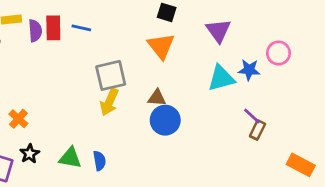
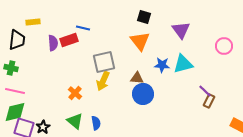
red rectangle: (53, 28) -> (69, 40), moved, turned 72
purple semicircle: (35, 31) -> (53, 43), moved
blue star: (249, 70) -> (162, 65), moved
orange cross: (18, 119) -> (75, 93), moved
black star: (30, 154) -> (43, 127), moved
green triangle: (70, 158) -> (75, 121), turned 30

